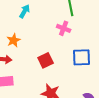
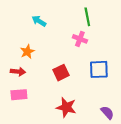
cyan arrow: (25, 11) -> (39, 21), turned -88

